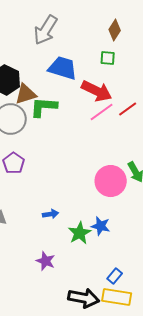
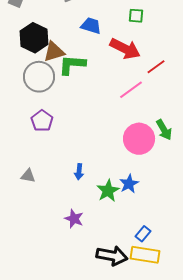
blue trapezoid: (63, 68) -> (91, 26), size x0.7
pink line: (102, 112) -> (131, 90), moved
blue arrow: (51, 214) -> (79, 172), turned 105
blue star: (101, 226) -> (129, 184), turned 30

